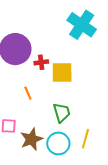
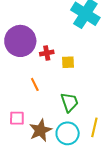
yellow square: (62, 73) -> (68, 62), size x0.6

